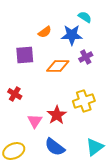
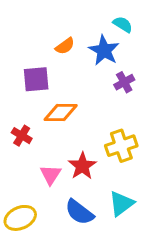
blue star: (72, 35) -> (104, 50), turned 30
orange diamond: (58, 66) -> (61, 113), moved
cyan triangle: (95, 147) -> (121, 203), moved

